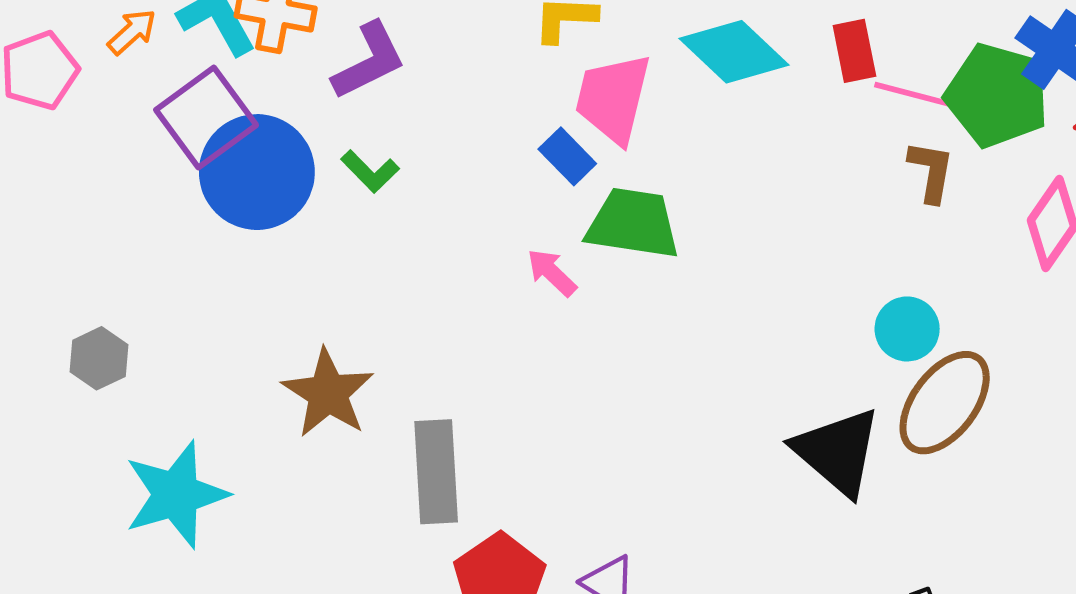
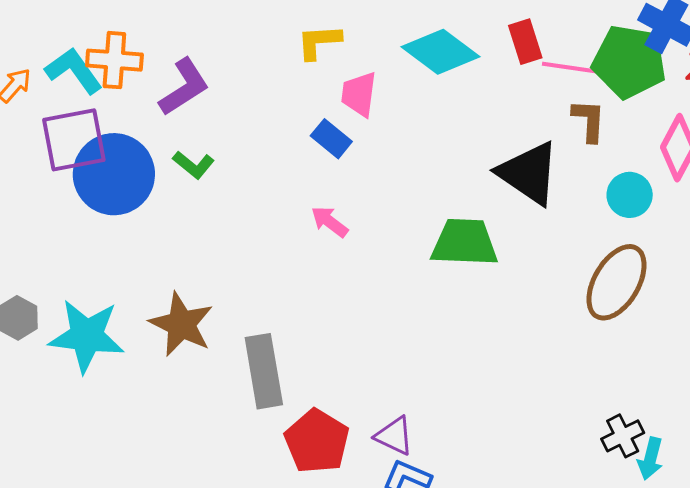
pink trapezoid: (613, 98) -> (359, 94), size x0.7
purple square: (206, 118) -> (74, 140), turned 32
green trapezoid: (633, 223) -> (465, 242), moved
cyan circle: (907, 329) -> (630, 195), moved
black triangle: (837, 452) -> (529, 173), moved
cyan star: (176, 495) -> (87, 336), moved, turned 30

